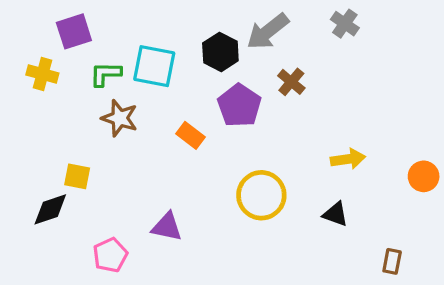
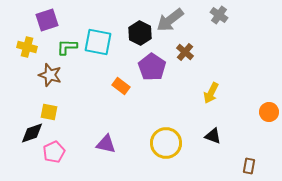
brown star: (120, 118) -> (50, 75), moved
yellow arrow: (348, 159) -> (211, 93), moved, turned 125
yellow circle: (261, 195) -> (166, 143), moved
pink pentagon: (110, 255) -> (54, 152), moved

